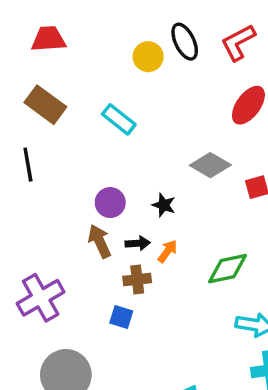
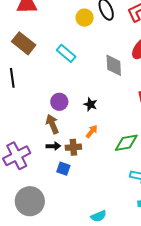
gray diamond: (210, 165) -> (114, 65), moved, turned 55
black arrow: (138, 243) -> (53, 146), moved

